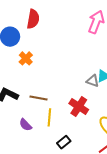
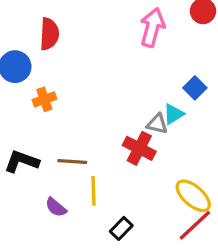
orange cross: (26, 58) -> (44, 99), turned 32
red cross: (79, 107) -> (139, 148), moved

